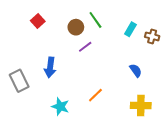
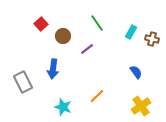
brown circle: (76, 27) -> (63, 36), moved
yellow cross: (141, 105) -> (141, 106), turned -36

